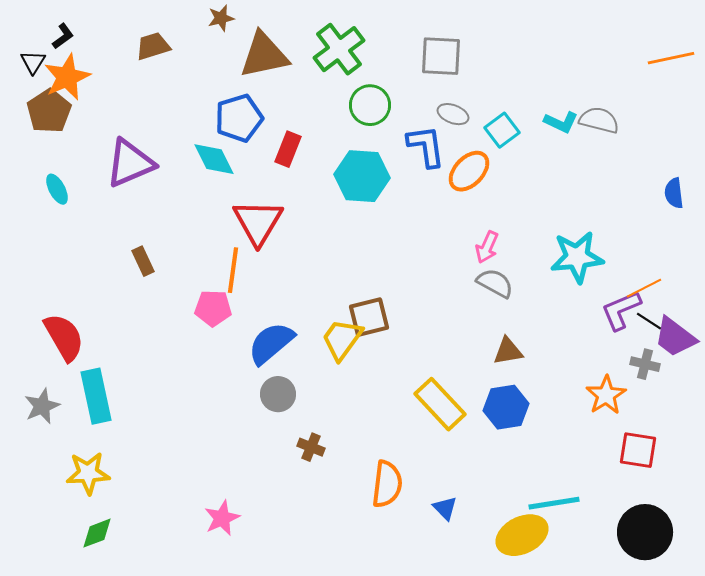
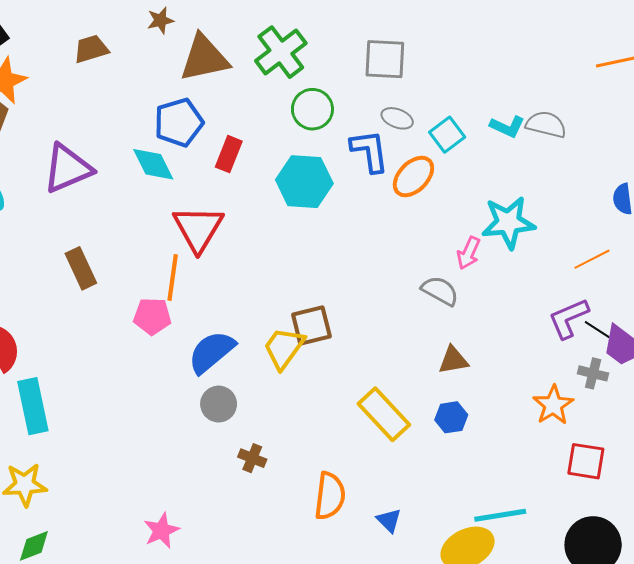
pink arrow: (487, 247) -> (469, 253), moved
cyan star: (577, 257) -> (508, 222), moved
brown rectangle: (143, 261) -> (81, 268), size x1.4
orange line: (644, 288) -> (592, 259), moved
blue hexagon: (506, 407) -> (451, 417), size x0.7

